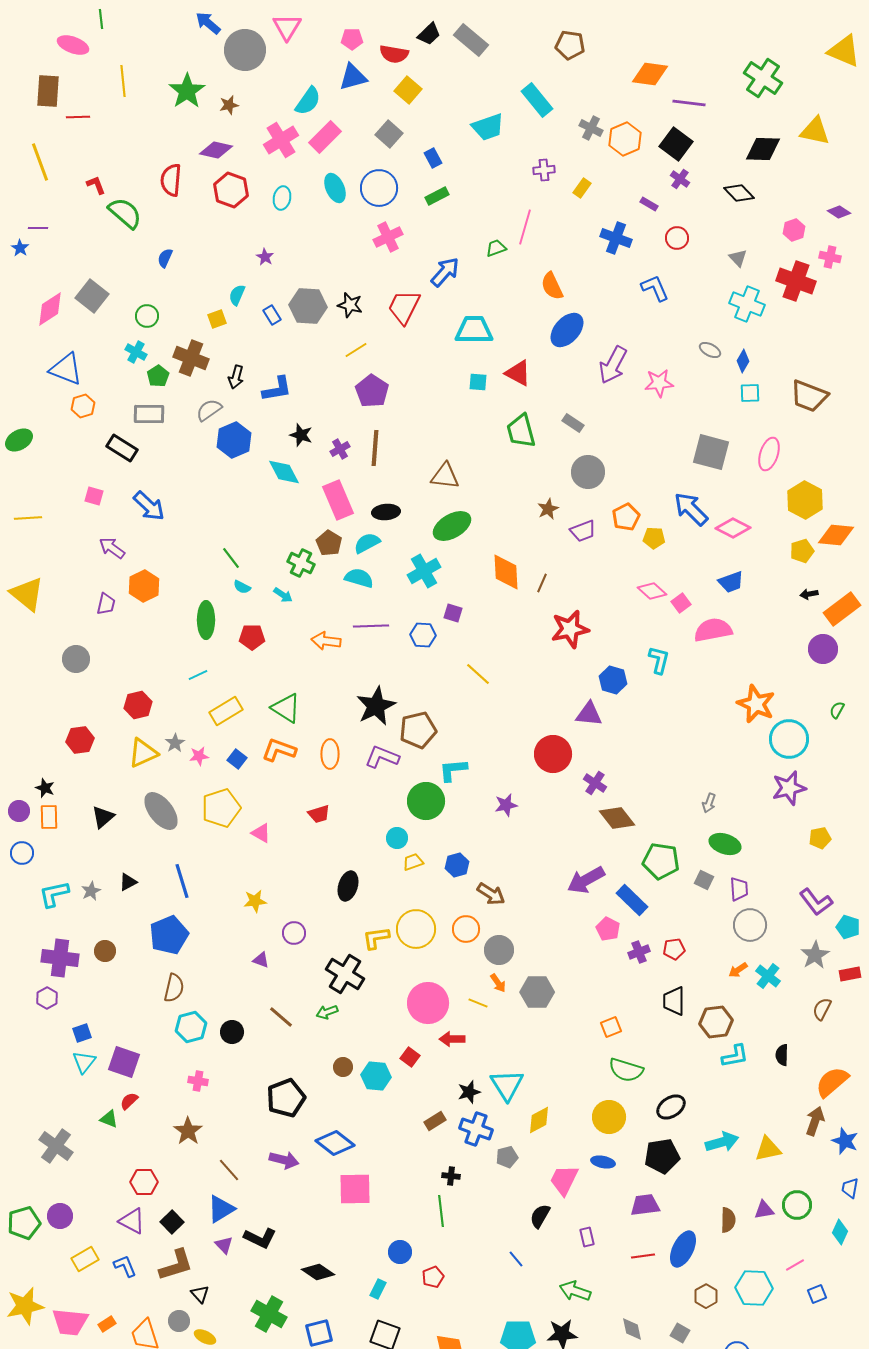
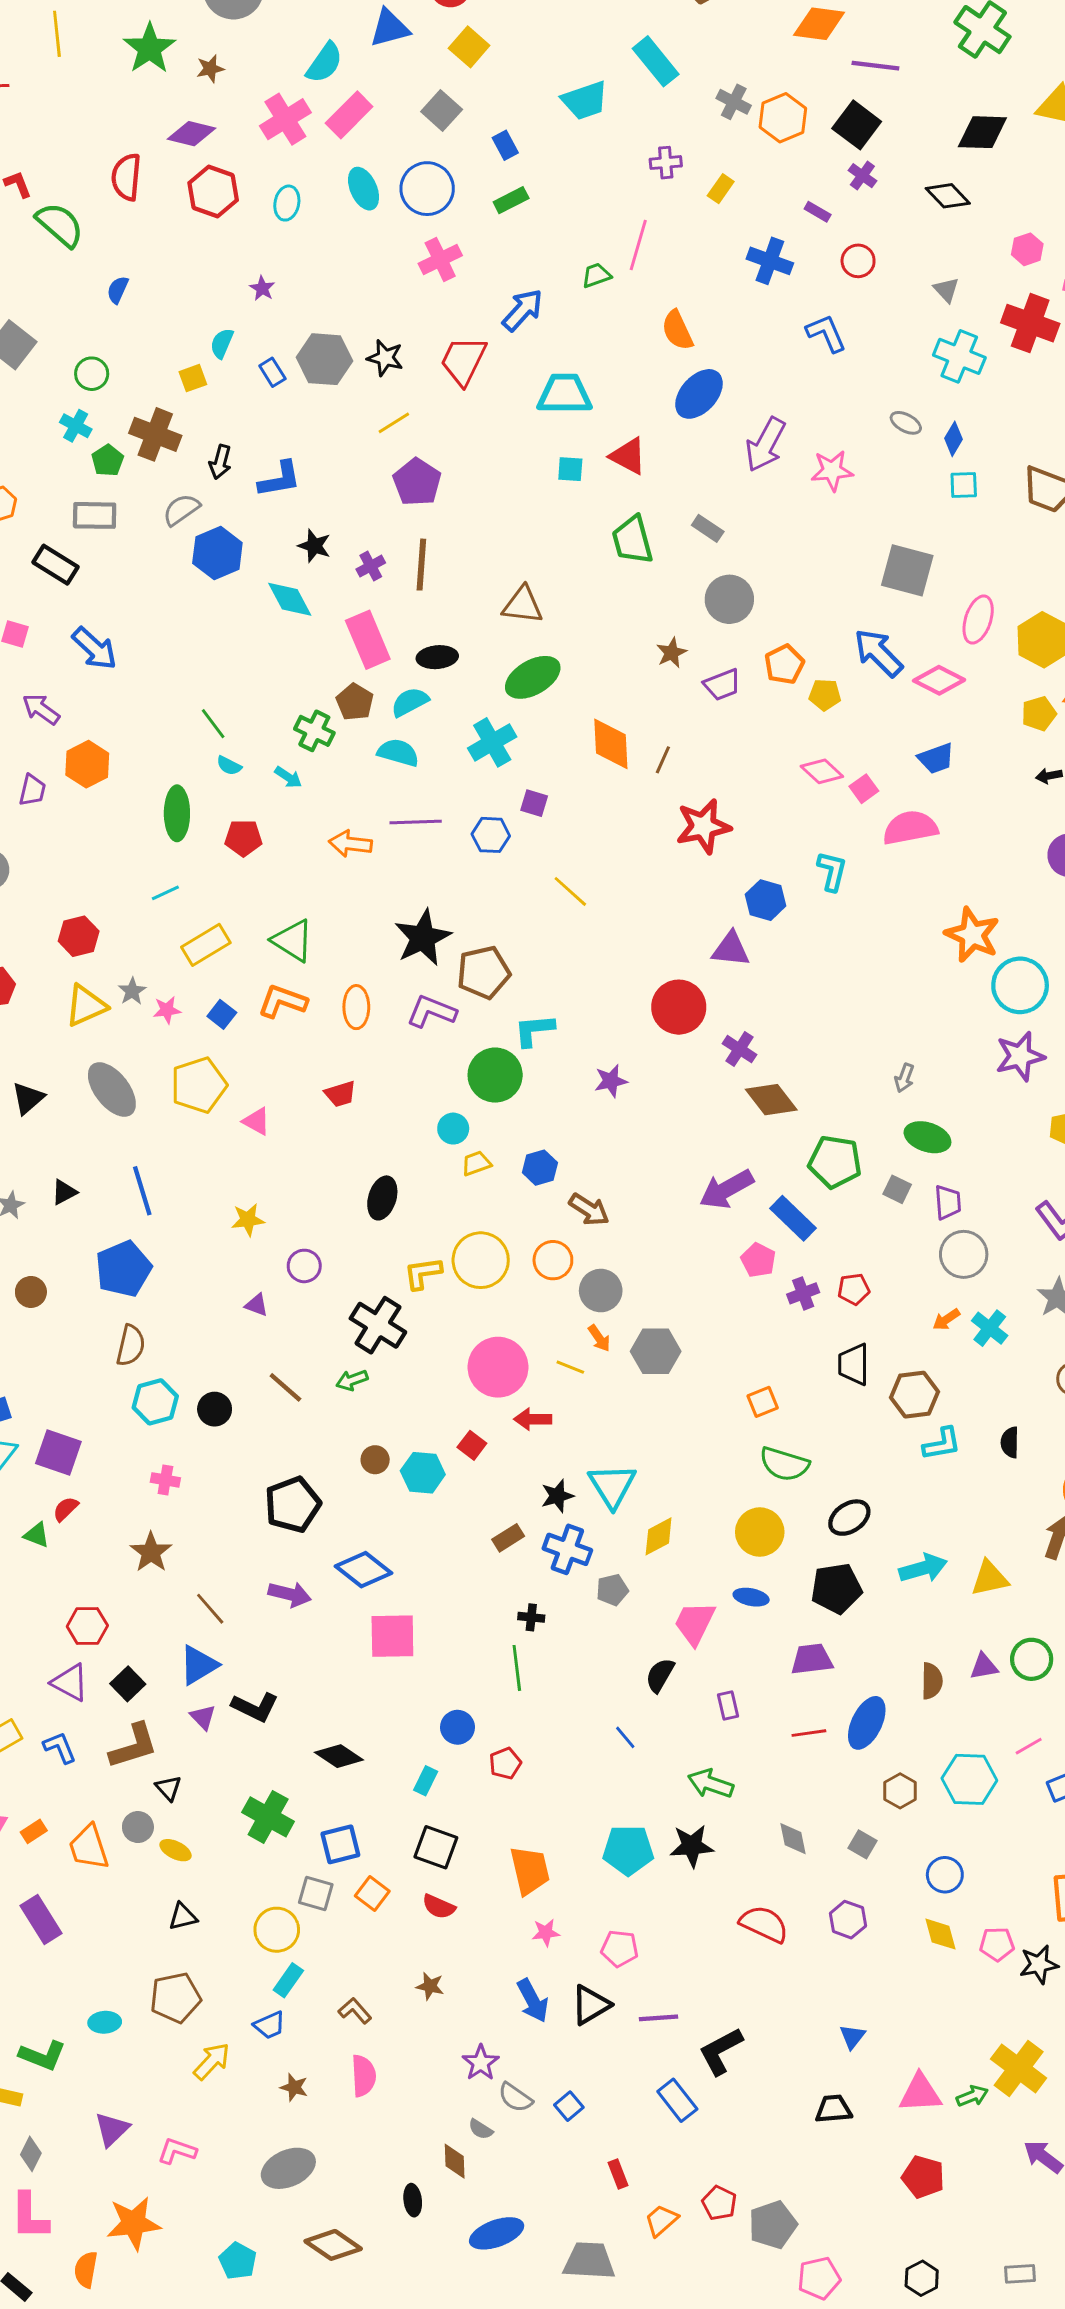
pink ellipse: (769, 454) -> (978, 620), moved

